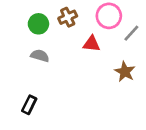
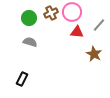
pink circle: (109, 16) -> (72, 12), moved
red triangle: (92, 44) -> (77, 32), moved

